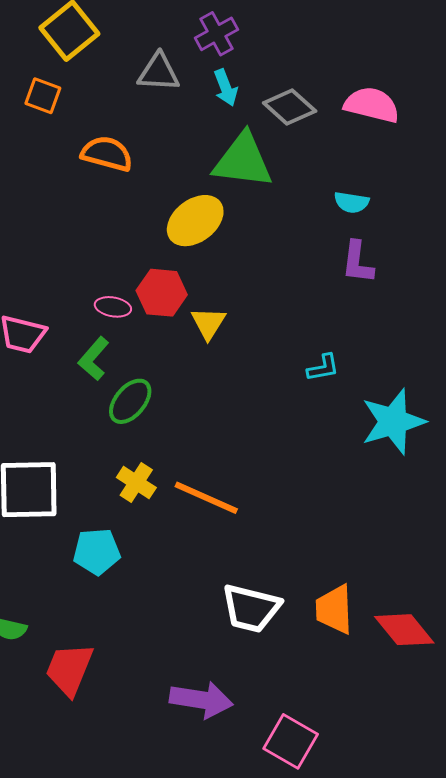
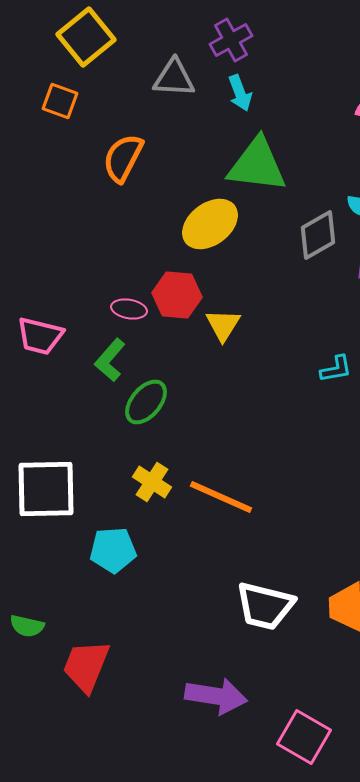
gray diamond: (290, 107) -> (318, 235), moved, turned -72
orange semicircle: (107, 154) -> (123, 158), turned -78

